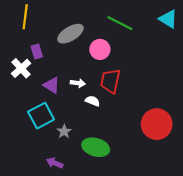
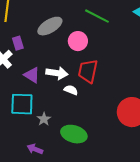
white arrow: (78, 83) -> (57, 73), size x1.5
cyan square: (41, 116) -> (22, 104), turned 30

